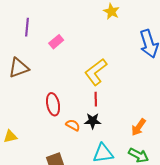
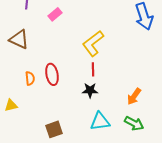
brown triangle: (19, 68) -> (19, 39), turned 45
orange semicircle: (73, 125) -> (30, 78), moved, turned 56

